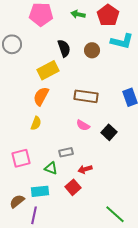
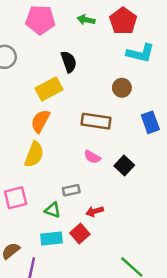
brown circle: (92, 50) -> (122, 88), moved
yellow semicircle: (36, 123) -> (34, 154), size x1.5
cyan rectangle: (40, 191) -> (51, 239), moved

